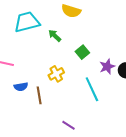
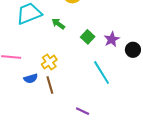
purple star: (107, 67) -> (112, 39), moved
yellow cross: (56, 74) -> (49, 62), moved

